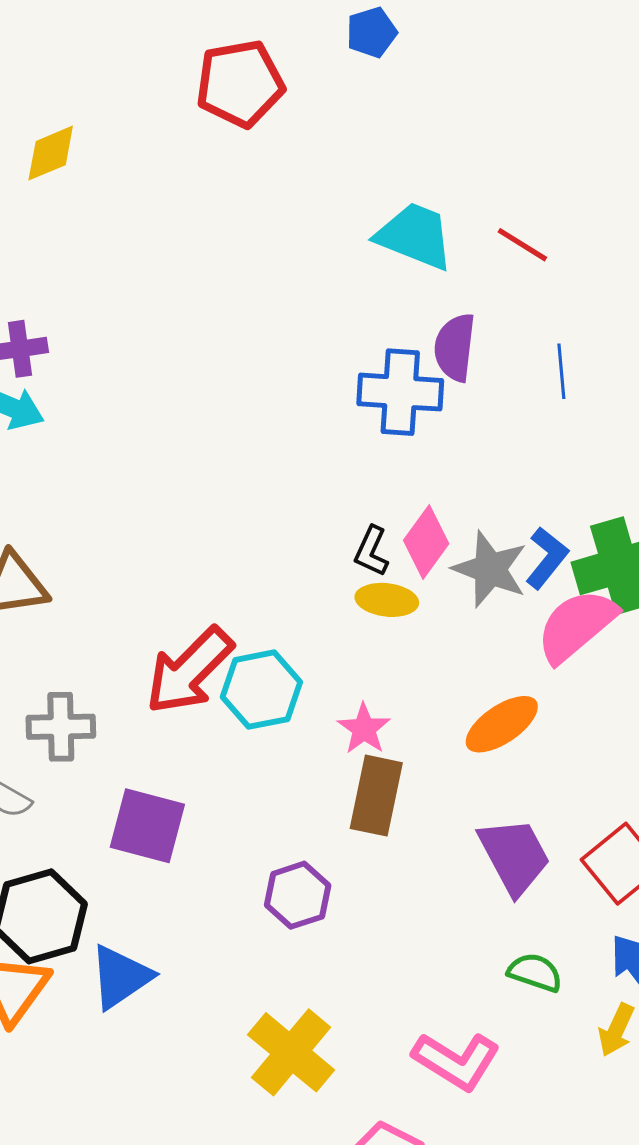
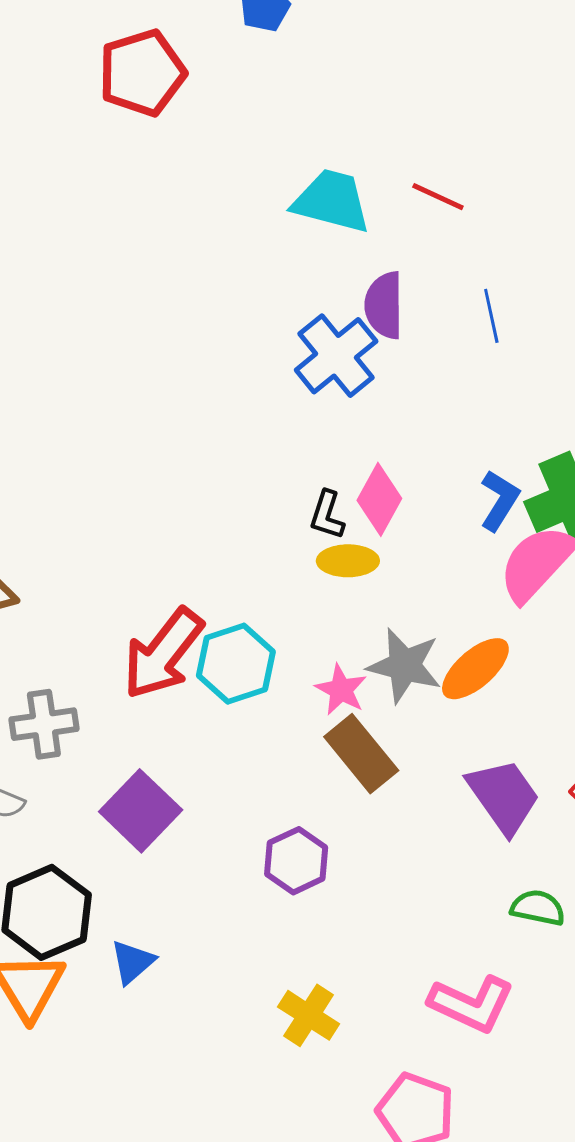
blue cross: (400, 392) -> (336, 356), turned -36
gray star: (490, 569) -> (404, 666), moved
brown rectangle: (376, 796) -> (361, 754), turned -44
purple square: (147, 826) -> (141, 811), turned 36
blue triangle: (120, 977) -> (132, 962), size x0.7
yellow cross: (291, 1052) -> (309, 1015), size x0.7

